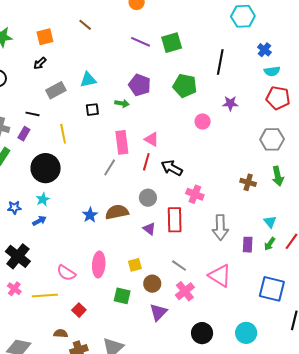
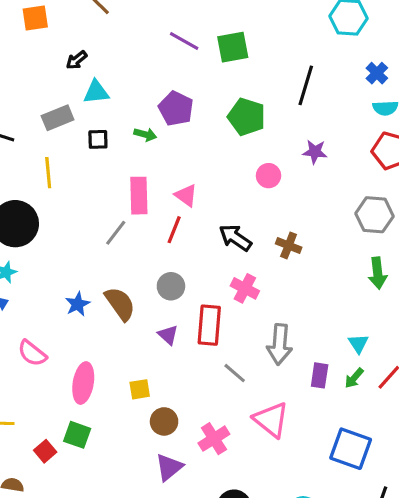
black arrow: (40, 63) -> (77, 60), moved
gray rectangle: (56, 90) -> (58, 118), moved
black arrow: (172, 168) -> (235, 238), moved
brown cross: (248, 182) -> (289, 245), moved
brown semicircle: (117, 212) -> (120, 304), turned 60
gray line: (179, 266) -> (235, 373), moved
pink semicircle: (66, 273) -> (32, 353), moved
green square: (122, 296) -> (77, 435), moved

